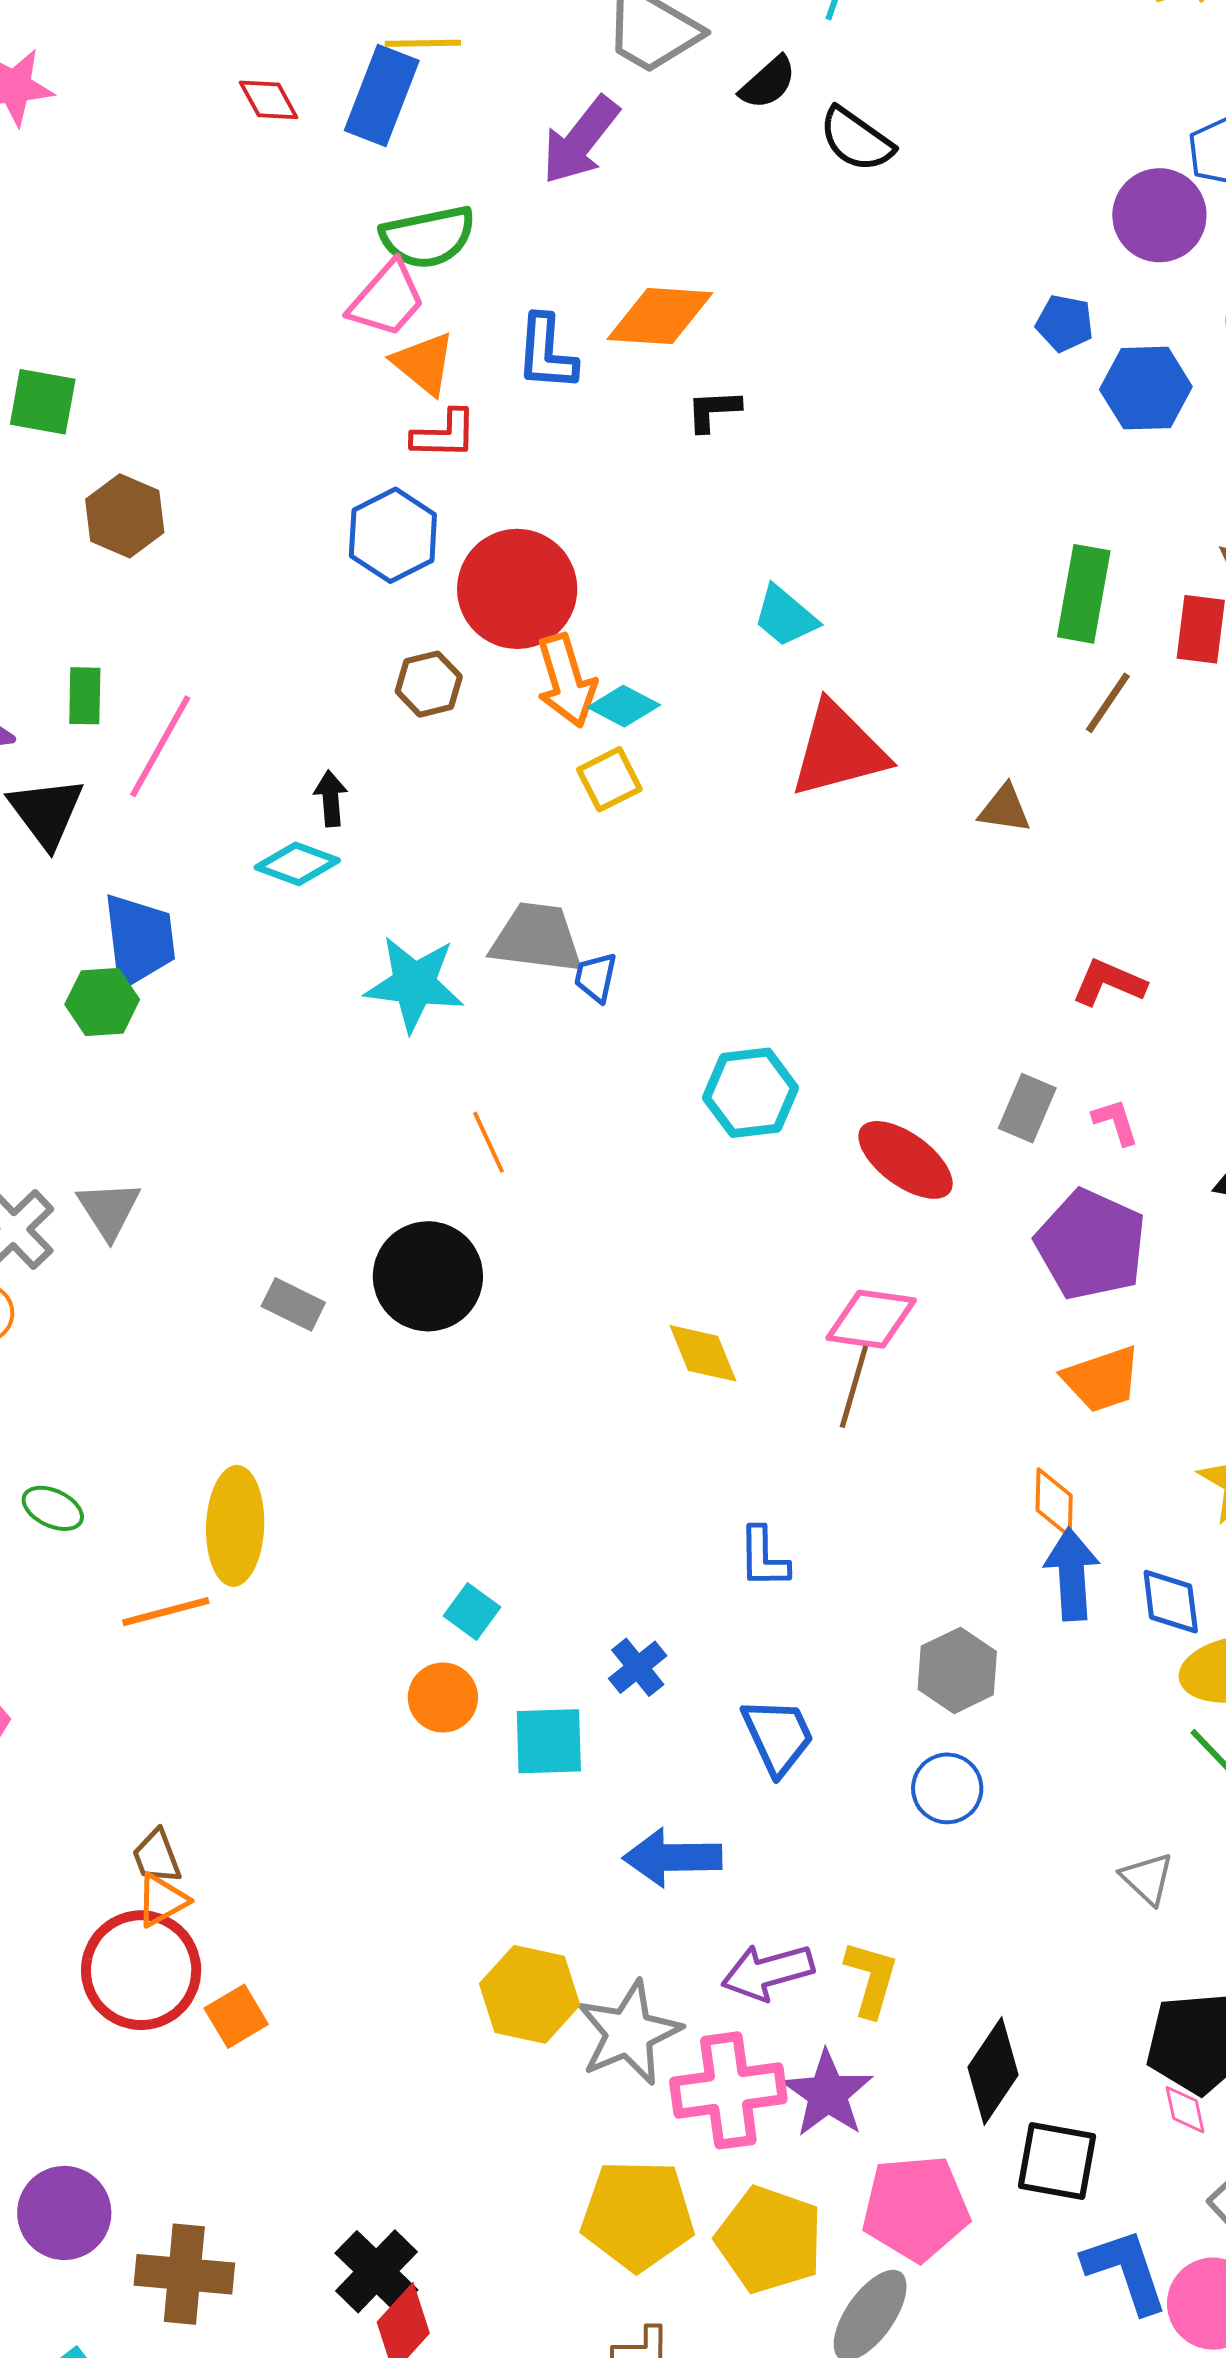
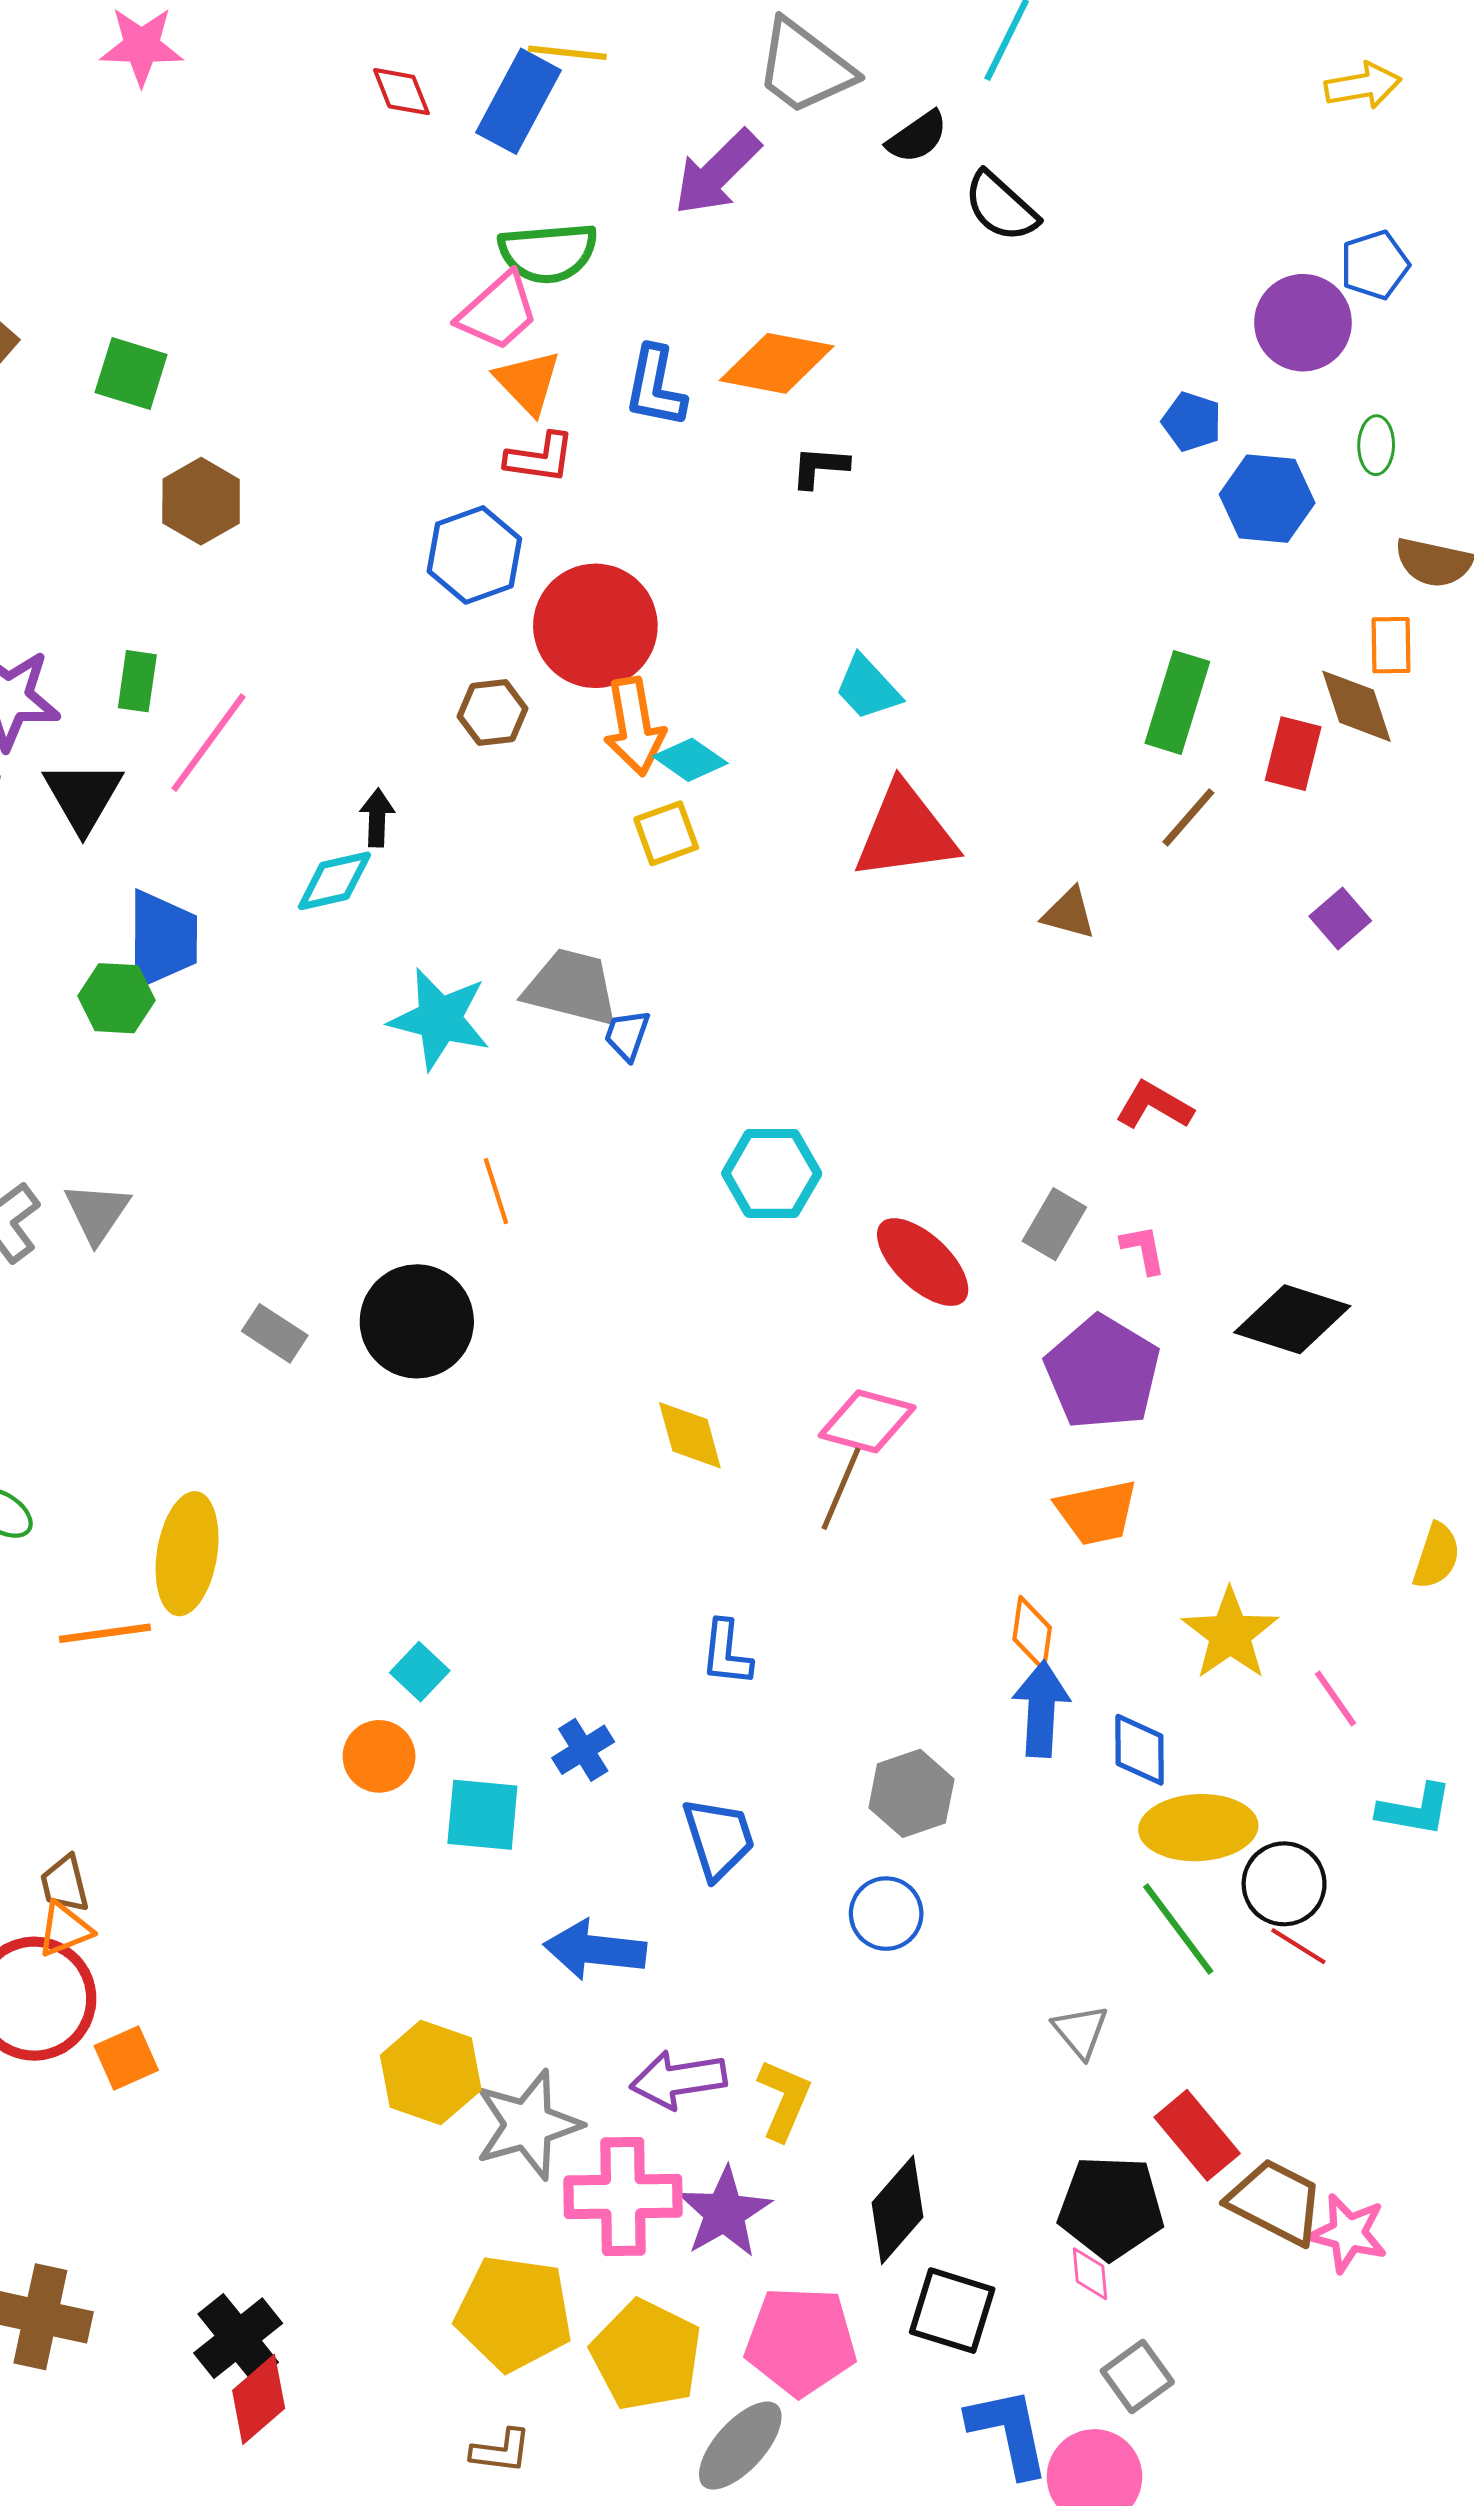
cyan diamond: (297, 864) -> (334, 881), turned -40

